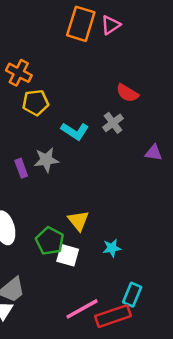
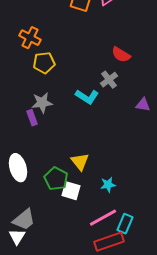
cyan L-shape: (75, 131) -> (87, 97), moved
gray star: (46, 160) -> (42, 103), moved
pink line: (82, 309) -> (103, 218), moved

